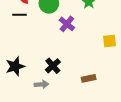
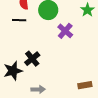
black cross: (53, 66) -> (32, 59), moved

